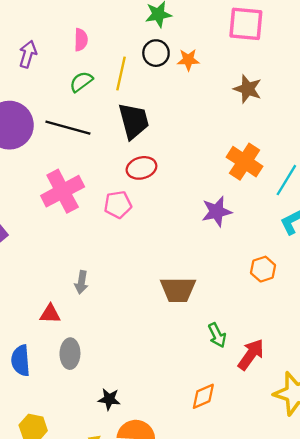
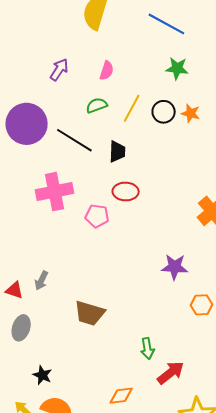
black circle: (156, 53) -> (164, 112), moved
black trapezoid: (134, 121) -> (117, 152), moved, size x0.7
purple star: (217, 212) -> (175, 267), moved
gray arrow: (81, 282) -> (41, 281), moved
brown trapezoid: (178, 290) -> (90, 313), moved

